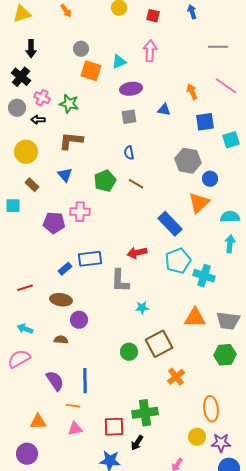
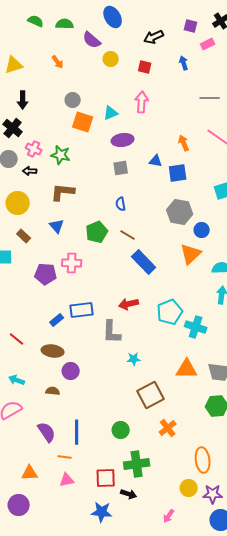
blue square: (205, 122) -> (178, 173), moved
blue rectangle: (170, 224) -> (144, 262), moved
red line: (25, 288) -> (17, 339), turned 56
green circle: (129, 352) -> (121, 430), moved
black arrow: (137, 443) -> (129, 494), turned -105

